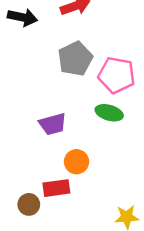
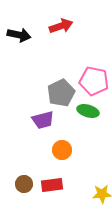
gray pentagon: (75, 59) -> (61, 93), moved
red rectangle: (56, 188) -> (52, 185), moved

